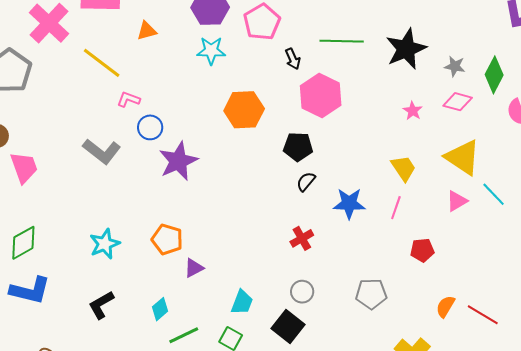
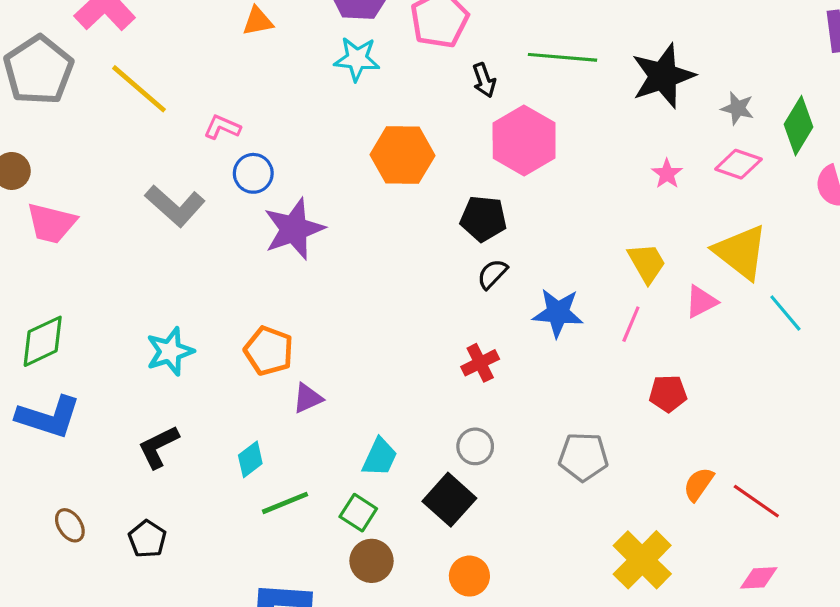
yellow line: (102, 63) -> (139, 89), moved
pink trapezoid: (24, 167) -> (51, 223), turned 120
pink triangle: (457, 201) -> (701, 302), moved

